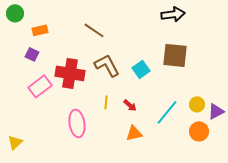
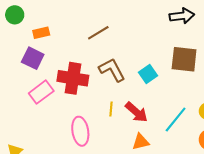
brown line: (94, 30) -> (98, 33), turned -65
purple square: (32, 54) -> (33, 58), size x1.5
red arrow: (130, 105) -> (136, 112), size x1.6

